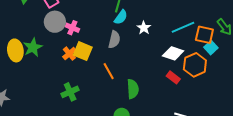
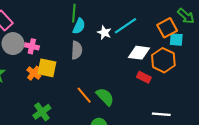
cyan line: (183, 27) -> (126, 26), moved
orange square: (204, 35) -> (167, 28), turned -30
cyan square: (211, 48) -> (176, 40), turned -32
orange line: (109, 71) -> (84, 95), moved
green semicircle: (133, 89) -> (105, 97), turned -30

